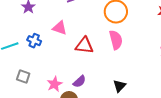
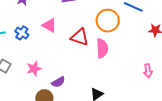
red triangle: (84, 45) -> (80, 37), moved
pink star: (55, 84) -> (34, 69), moved

